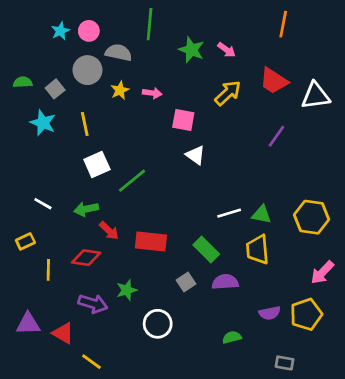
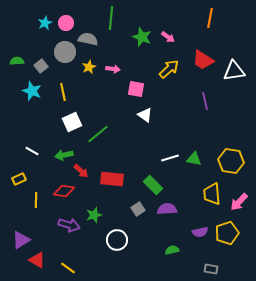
purple line: (276, 136) -> (205, 101), turned -48
yellow trapezoid: (258, 250) -> (212, 194), moved
purple triangle: (28, 324) -> (21, 240), turned -30
red triangle: (63, 333) -> (37, 260), moved

